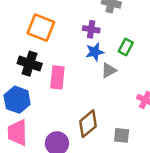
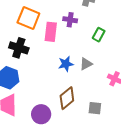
blue star: (95, 52) -> (66, 64), moved
gray triangle: (109, 70) -> (86, 64), moved
pink rectangle: (57, 77) -> (51, 32), moved

